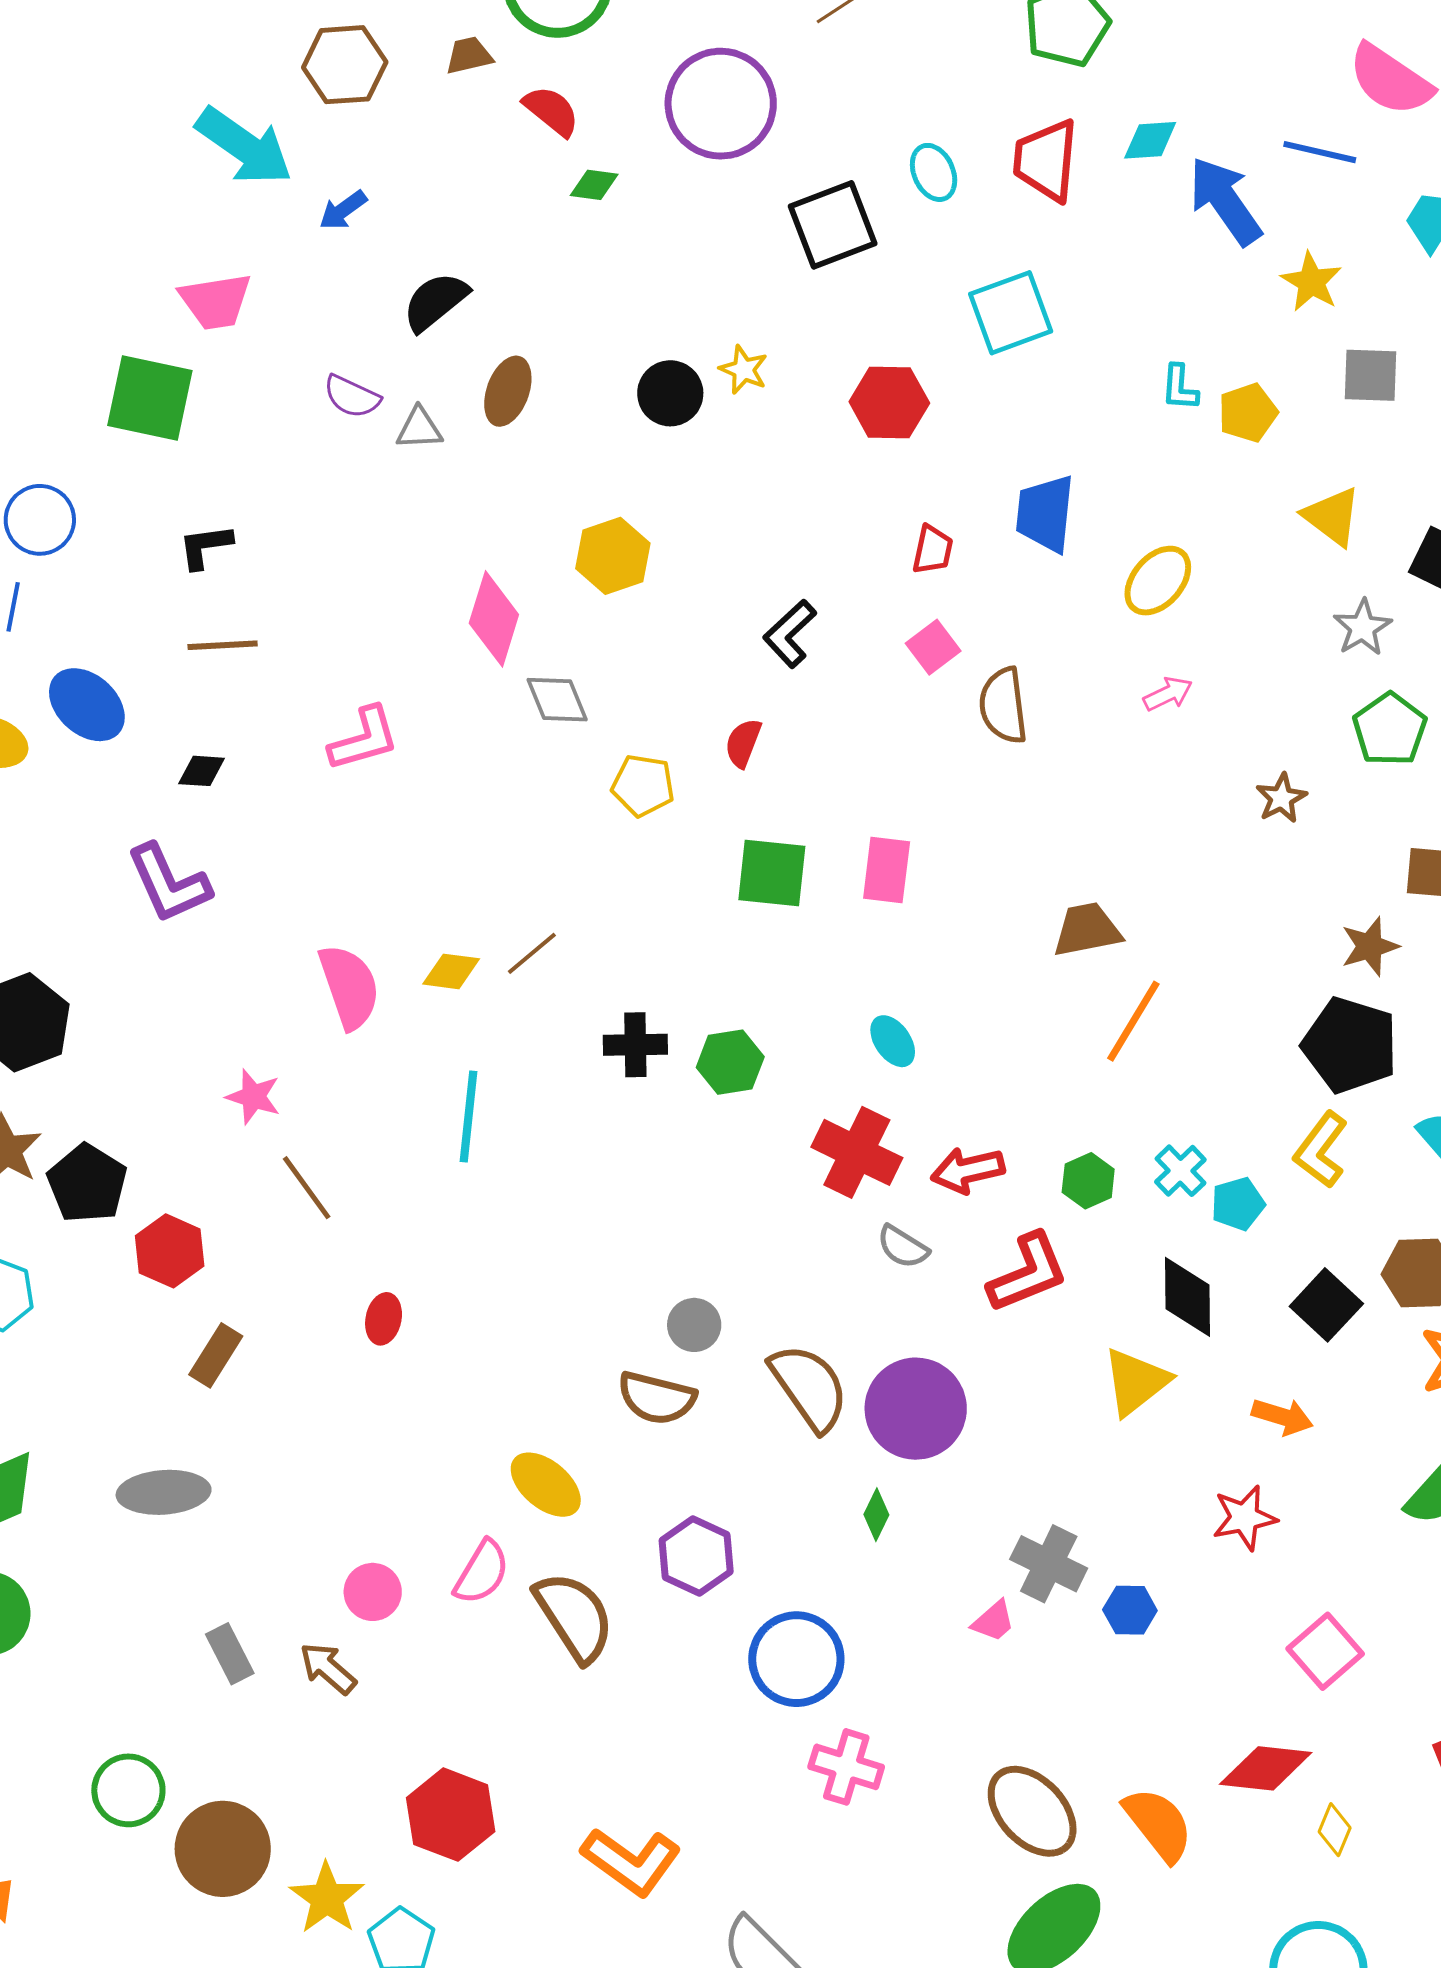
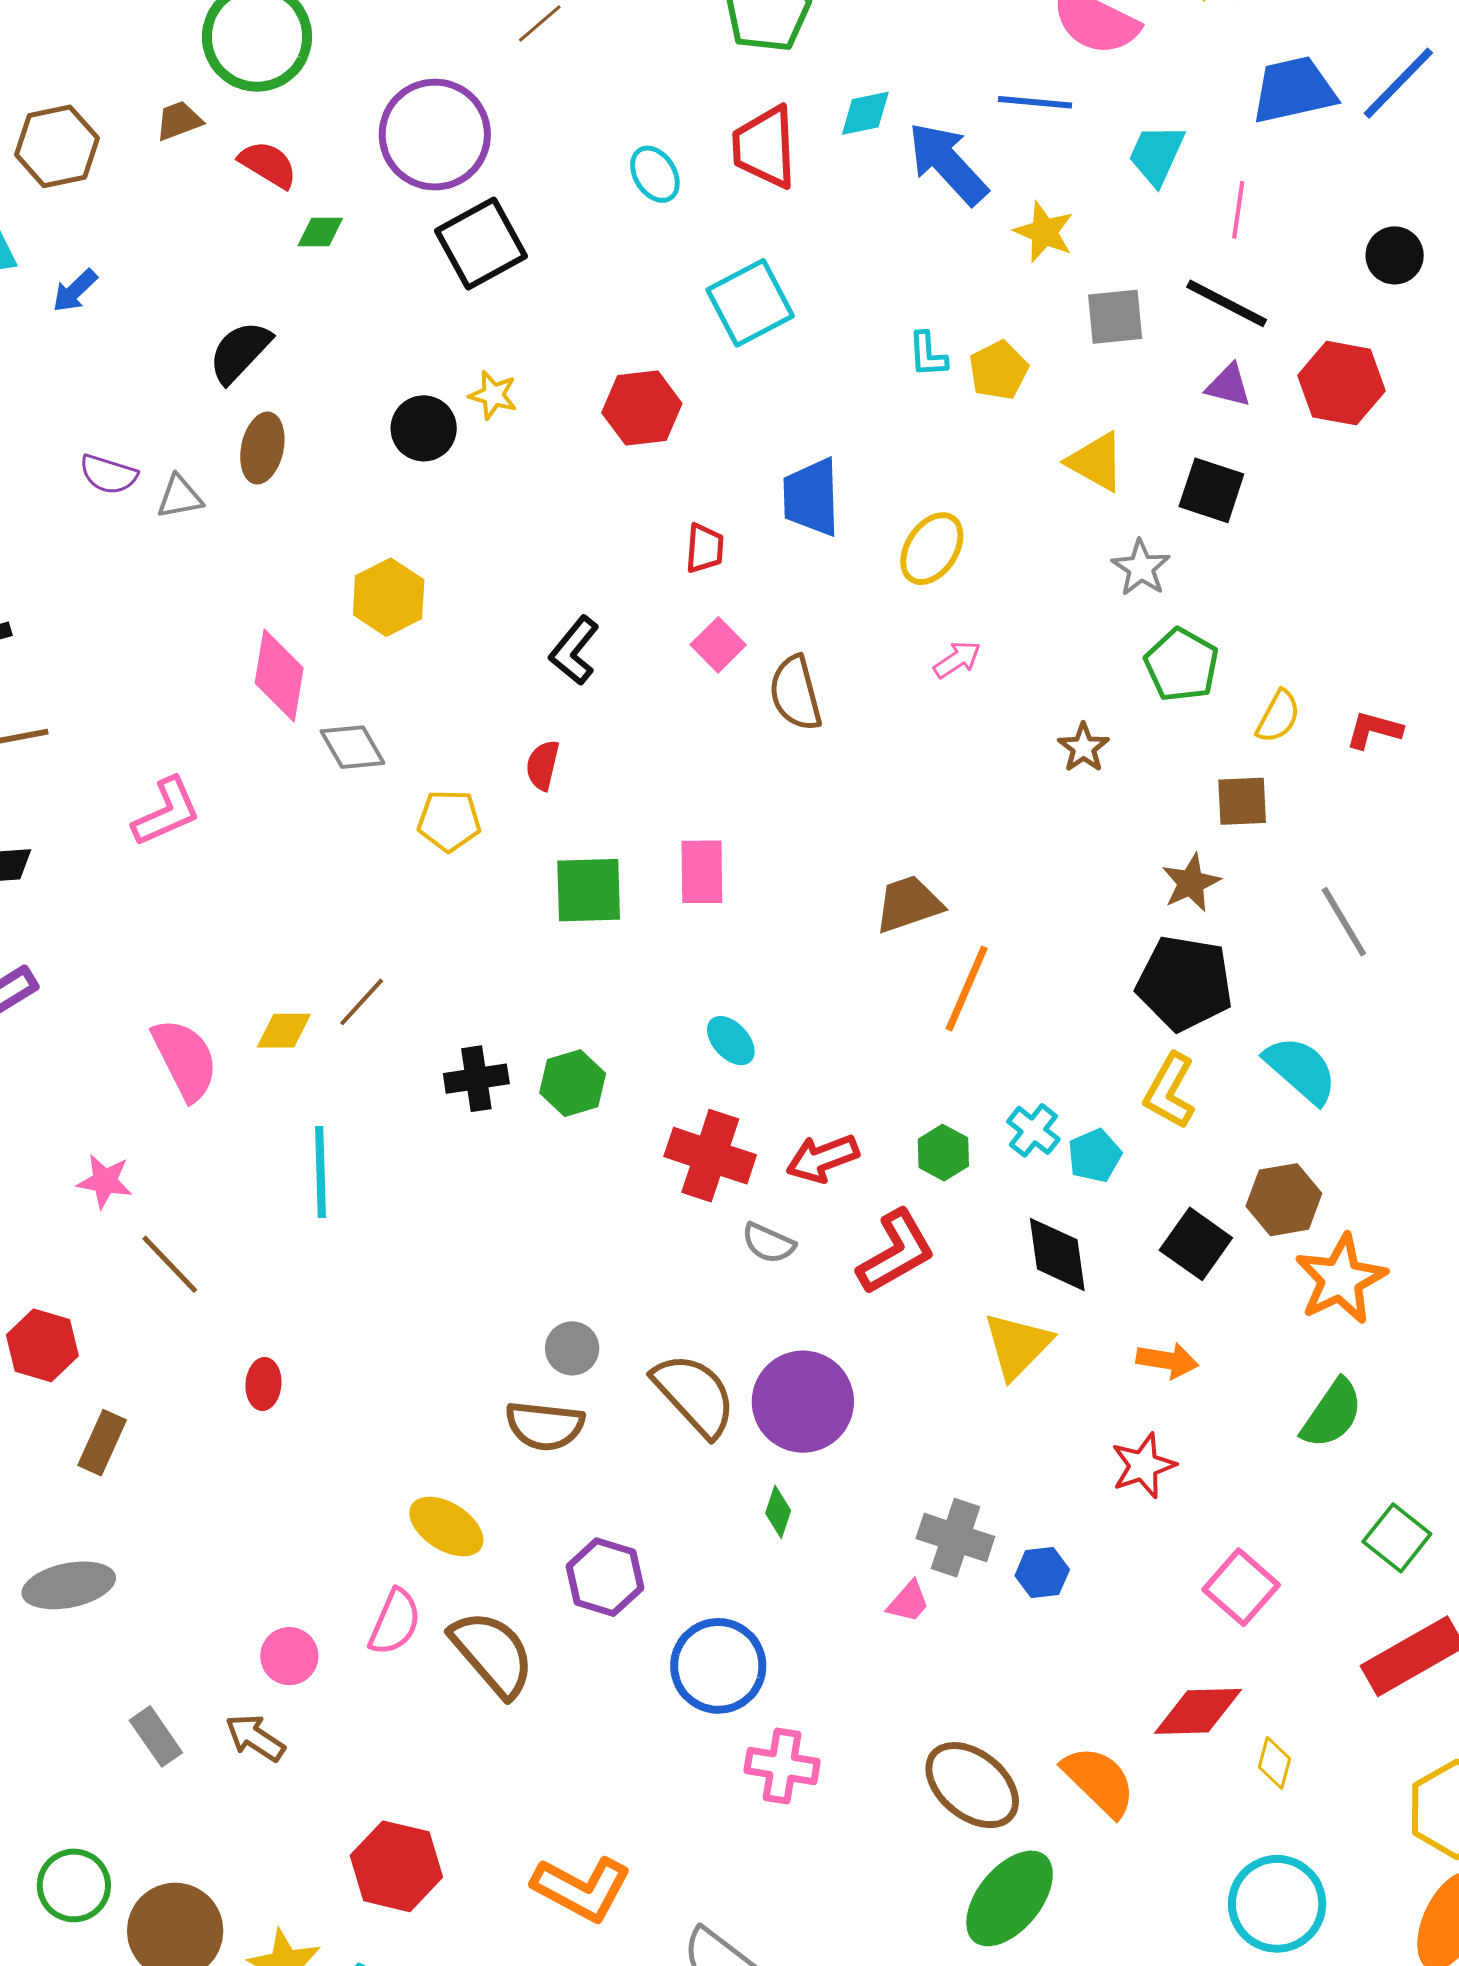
black square: (833, 225) -> (481, 243), moved
black semicircle: (435, 302) -> (240, 352), moved

